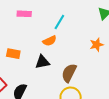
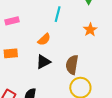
cyan line: (59, 22) -> (58, 14), moved
orange rectangle: (13, 54) -> (11, 53), moved

